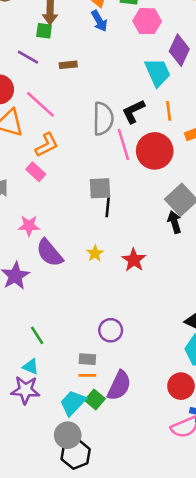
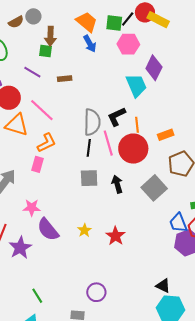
orange line: (169, 111) -> (137, 125), moved
pink rectangle: (36, 172) -> (38, 164), turned 63
black line: (108, 206) -> (89, 148), moved
black arrow: (174, 222) -> (117, 184), moved

